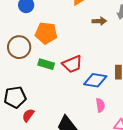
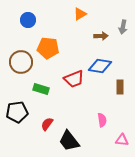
green rectangle: (46, 64) -> (41, 89), moved
blue diamond: (95, 80) -> (100, 66), moved
red semicircle: (28, 115) -> (47, 124), moved

